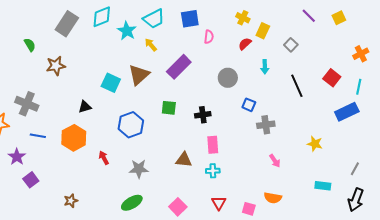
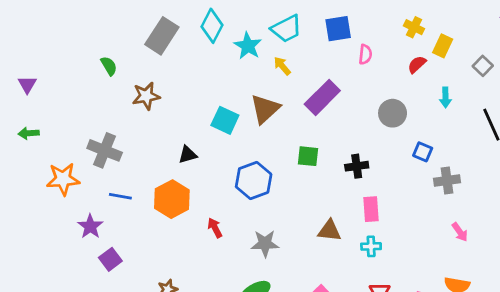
cyan diamond: (102, 17) -> (212, 26), turned -40

